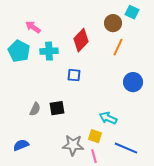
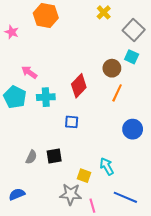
cyan arrow: (108, 118) -> (107, 166), turned 36
yellow square: (95, 136) -> (84, 176), moved

